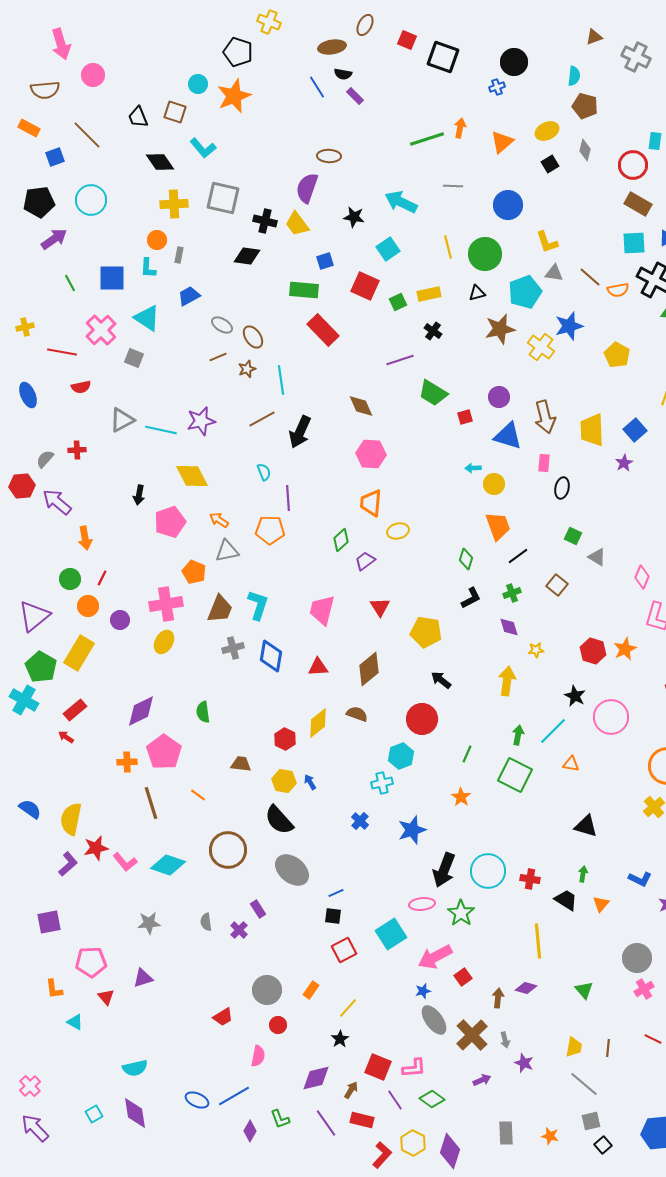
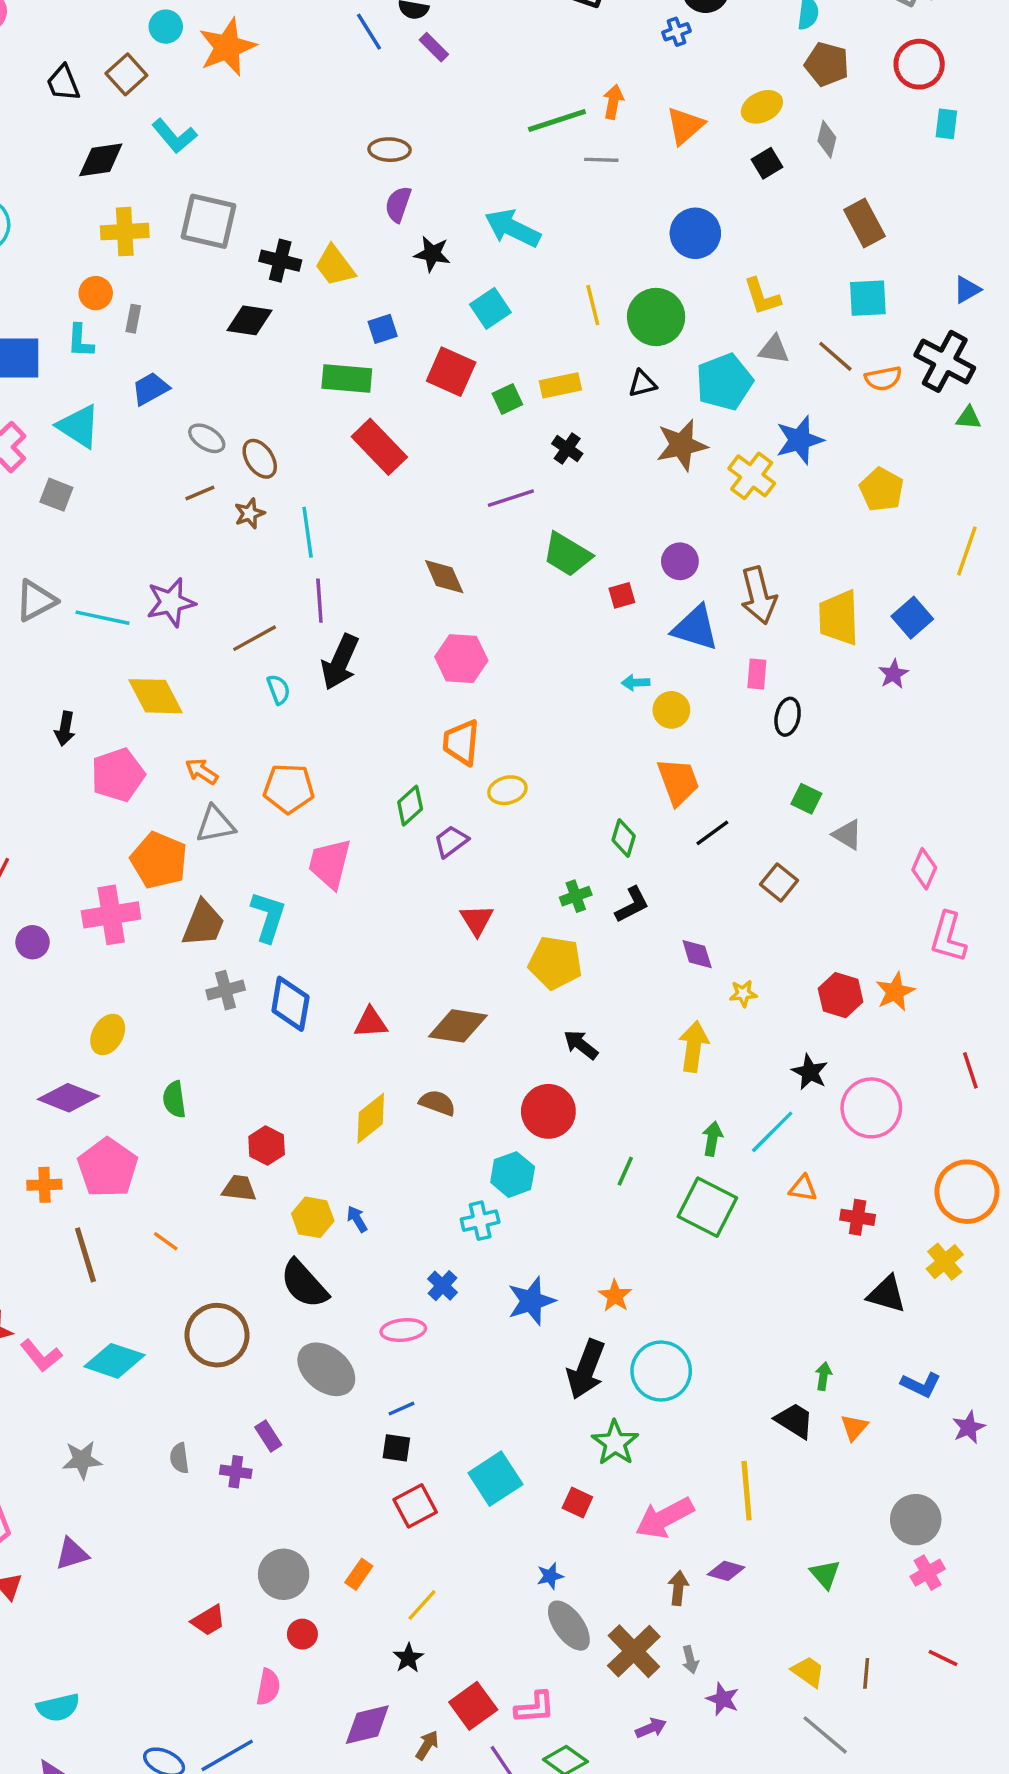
brown square: (175, 112) -> (126, 74), turned 30
black diamond: (160, 162) -> (101, 160), turned -64
red circle: (633, 165) -> (919, 64), moved
gray line: (453, 186) -> (601, 160), moved
purple semicircle: (307, 188) -> (398, 204), moved, size x0.7
brown rectangle: (638, 204) -> (864, 223), moved, turned 32
cyan square: (634, 243) -> (868, 298), moved
brown line: (262, 419) -> (255, 638), moved
black arrow: (300, 432) -> (340, 662), moved
purple line: (288, 498) -> (319, 601), moved
orange pentagon: (194, 572) -> (159, 860), size x1.4
green cross: (512, 593) -> (576, 896), moved
pink trapezoid: (322, 610) -> (330, 864), moved
yellow ellipse: (164, 642) -> (108, 1034), moved
brown diamond: (369, 669) -> (458, 1026), turned 48
purple diamond: (141, 711) -> (68, 1098), turned 48
red hexagon: (285, 739) -> (267, 1146), moved
orange star: (461, 797) -> (615, 1296), moved
black triangle: (586, 826) -> (887, 1294), moved
red cross: (530, 879) -> (858, 1217), moved
pink ellipse: (422, 904) -> (403, 1330), moved
purple cross: (239, 930) -> (236, 1472), turned -36
pink arrow: (435, 957) -> (665, 1518), moved
red square: (463, 977) -> (577, 1503), moved, turned -30
yellow trapezoid: (574, 1047) -> (808, 1672), turned -65
red square: (378, 1067) -> (473, 1706), turned 32

